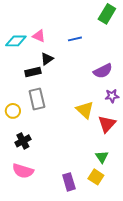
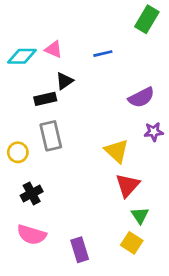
red triangle: (107, 124) -> (128, 185), moved
purple rectangle: (69, 182) -> (80, 250), moved

